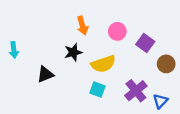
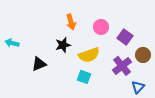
cyan arrow: (14, 50) -> (12, 43), turned 112
purple cross: (136, 91) -> (122, 66), moved

